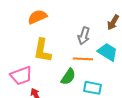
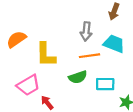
orange semicircle: (37, 17) -> (16, 39), moved
green semicircle: (68, 77) -> (78, 77), turned 48

